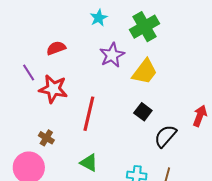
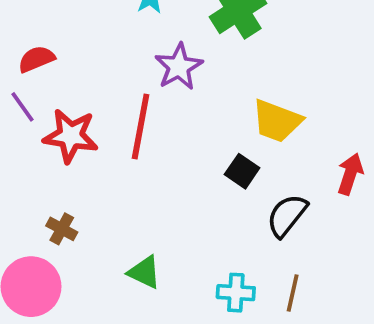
red semicircle: (56, 48) -> (36, 59), moved
yellow trapezoid: (145, 72) -> (277, 121), moved, turned 76
red line: (89, 114) -> (141, 126), moved

